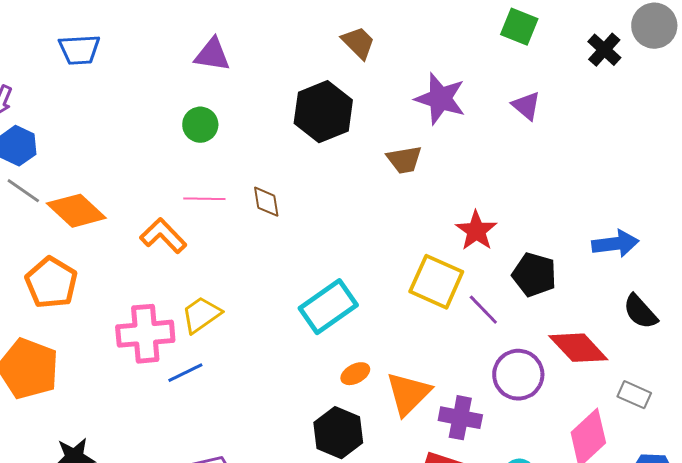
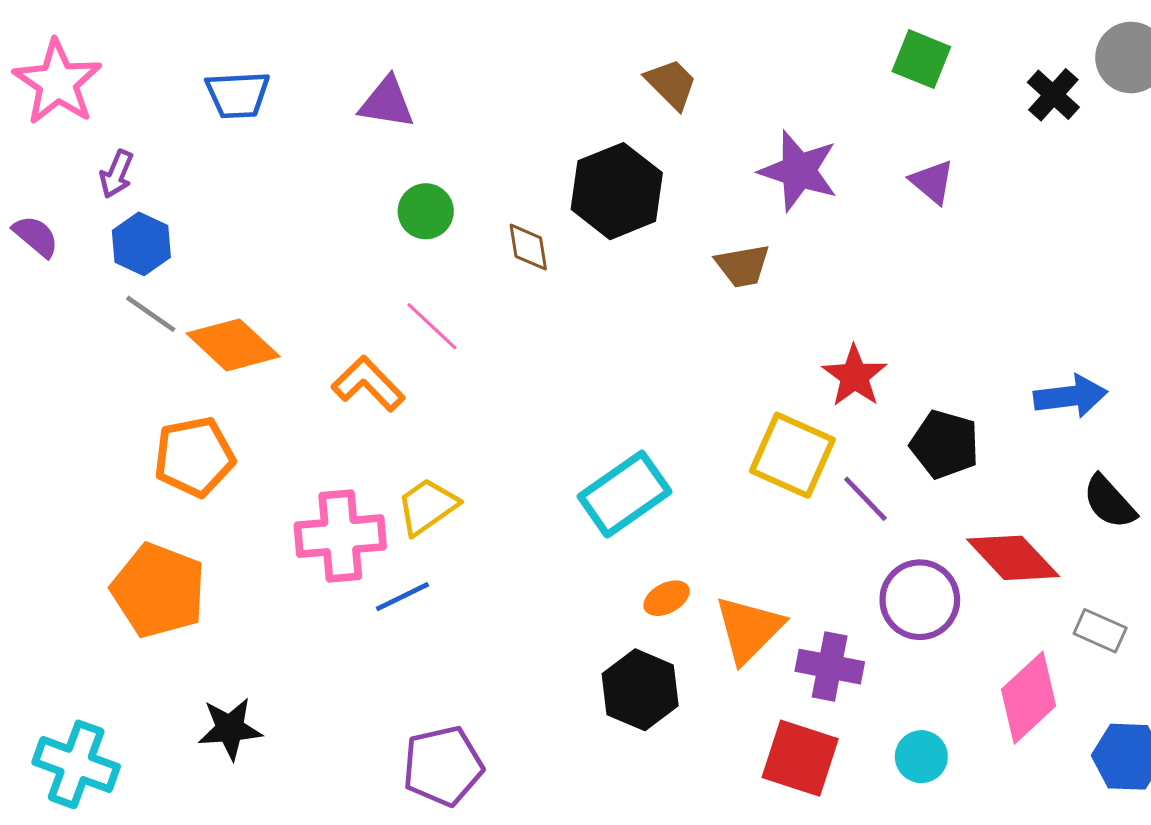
purple triangle: (212, 55) -> (387, 103), moved
pink line: (204, 199) -> (432, 326), turned 42
brown diamond: (266, 202) -> (528, 247), moved
orange pentagon: (51, 283) -> (194, 457), turned 30

